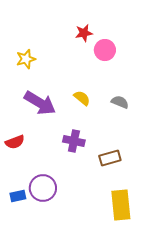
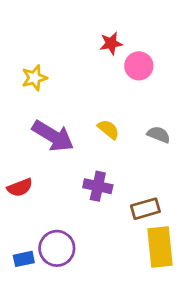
yellow rectangle: (121, 205) -> (160, 247), moved

